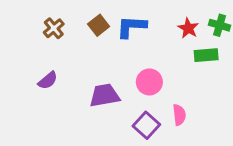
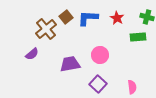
brown cross: (54, 28) -> (46, 29), moved, size x1.5
red star: (188, 28) -> (117, 18), moved
pink semicircle: (179, 115) -> (132, 87), moved

